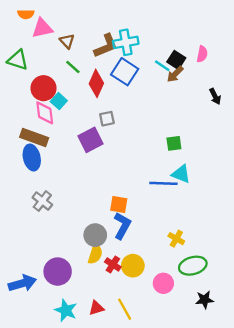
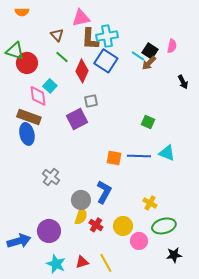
pink triangle: (42, 28) -> (81, 18), moved
brown L-shape: (106, 46) -> (90, 39), turned 115
red circle: (43, 88) -> (27, 63), moved
green square: (174, 143) -> (148, 122), turned 32
cyan triangle: (181, 174) -> (167, 153), moved
gray cross: (42, 201) -> (51, 177), moved
orange square: (119, 205) -> (114, 158), moved
yellow circle: (133, 266) -> (123, 226), moved

